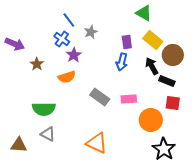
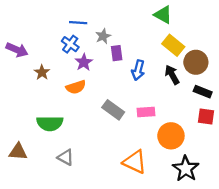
blue line: (69, 20) -> (78, 23), turned -49
purple rectangle: (127, 42) -> (117, 53), moved
black rectangle: (167, 81) -> (203, 92), moved
red square: (173, 103) -> (206, 117), moved
gray triangle: (48, 134) -> (66, 157), moved
orange triangle: (97, 143) -> (135, 162), moved
brown triangle: (19, 145) -> (18, 152), moved

